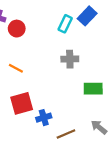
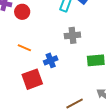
blue cross: (44, 118) -> (51, 60), moved

